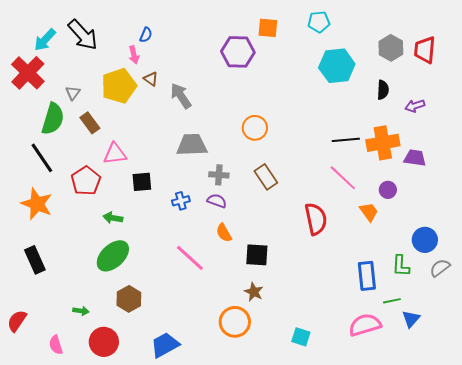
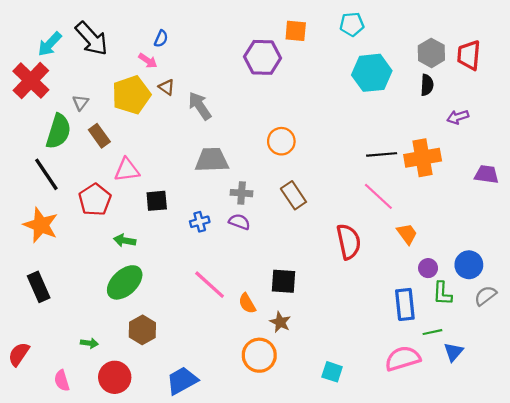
pink arrow: (134, 55) -> (148, 61), turned -42
black semicircle: (383, 90) -> (427, 85), moved
purple trapezoid: (415, 158) -> (487, 174), moved
purple circle: (388, 190) -> (428, 268), moved
orange semicircle: (224, 233) -> (247, 303), moved

